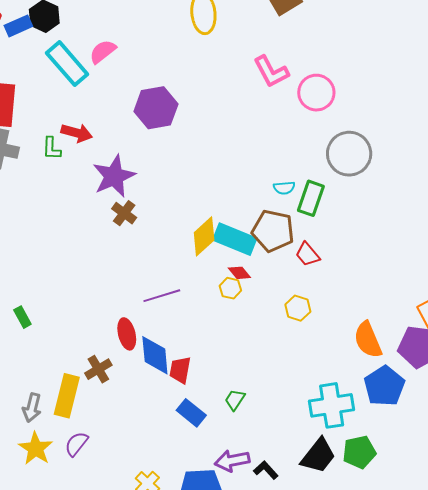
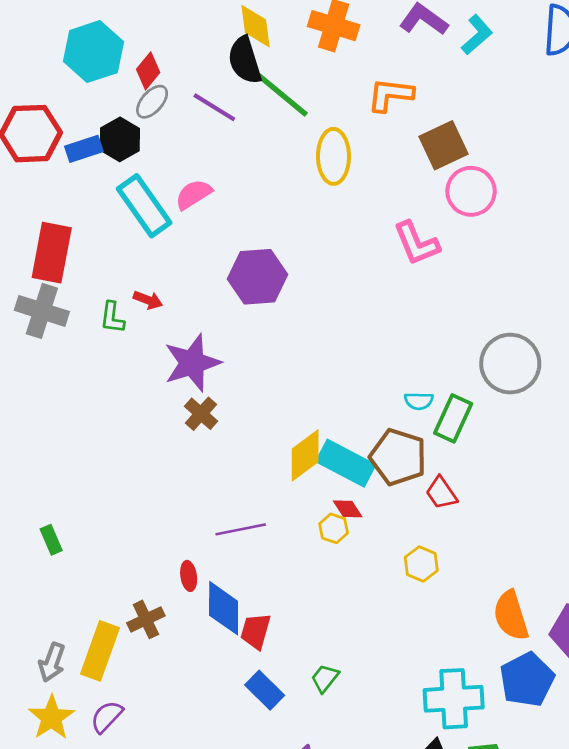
pink circle: (316, 93) -> (471, 191), moved
red arrow: (77, 133) -> (148, 300), size x0.7
red ellipse: (127, 334) -> (189, 576), size x0.7

